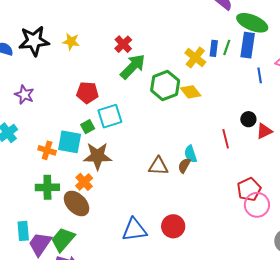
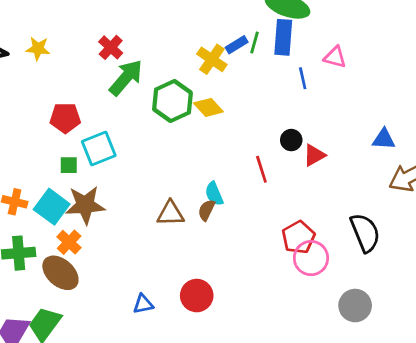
blue rectangle: (214, 48) -> (237, 45), turned 56
green square: (88, 127) -> (69, 165), turned 32
cyan square: (70, 142) -> (52, 207), moved, turned 30
blue triangle: (134, 230) -> (143, 304), size x0.6

